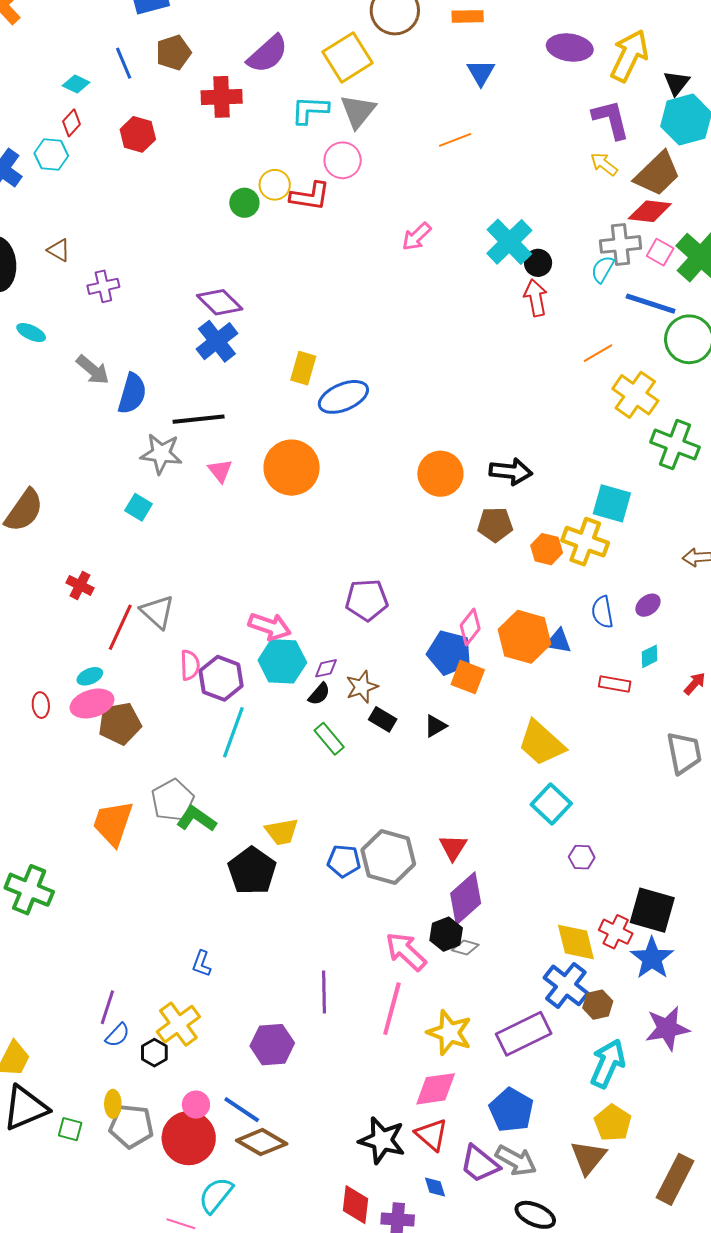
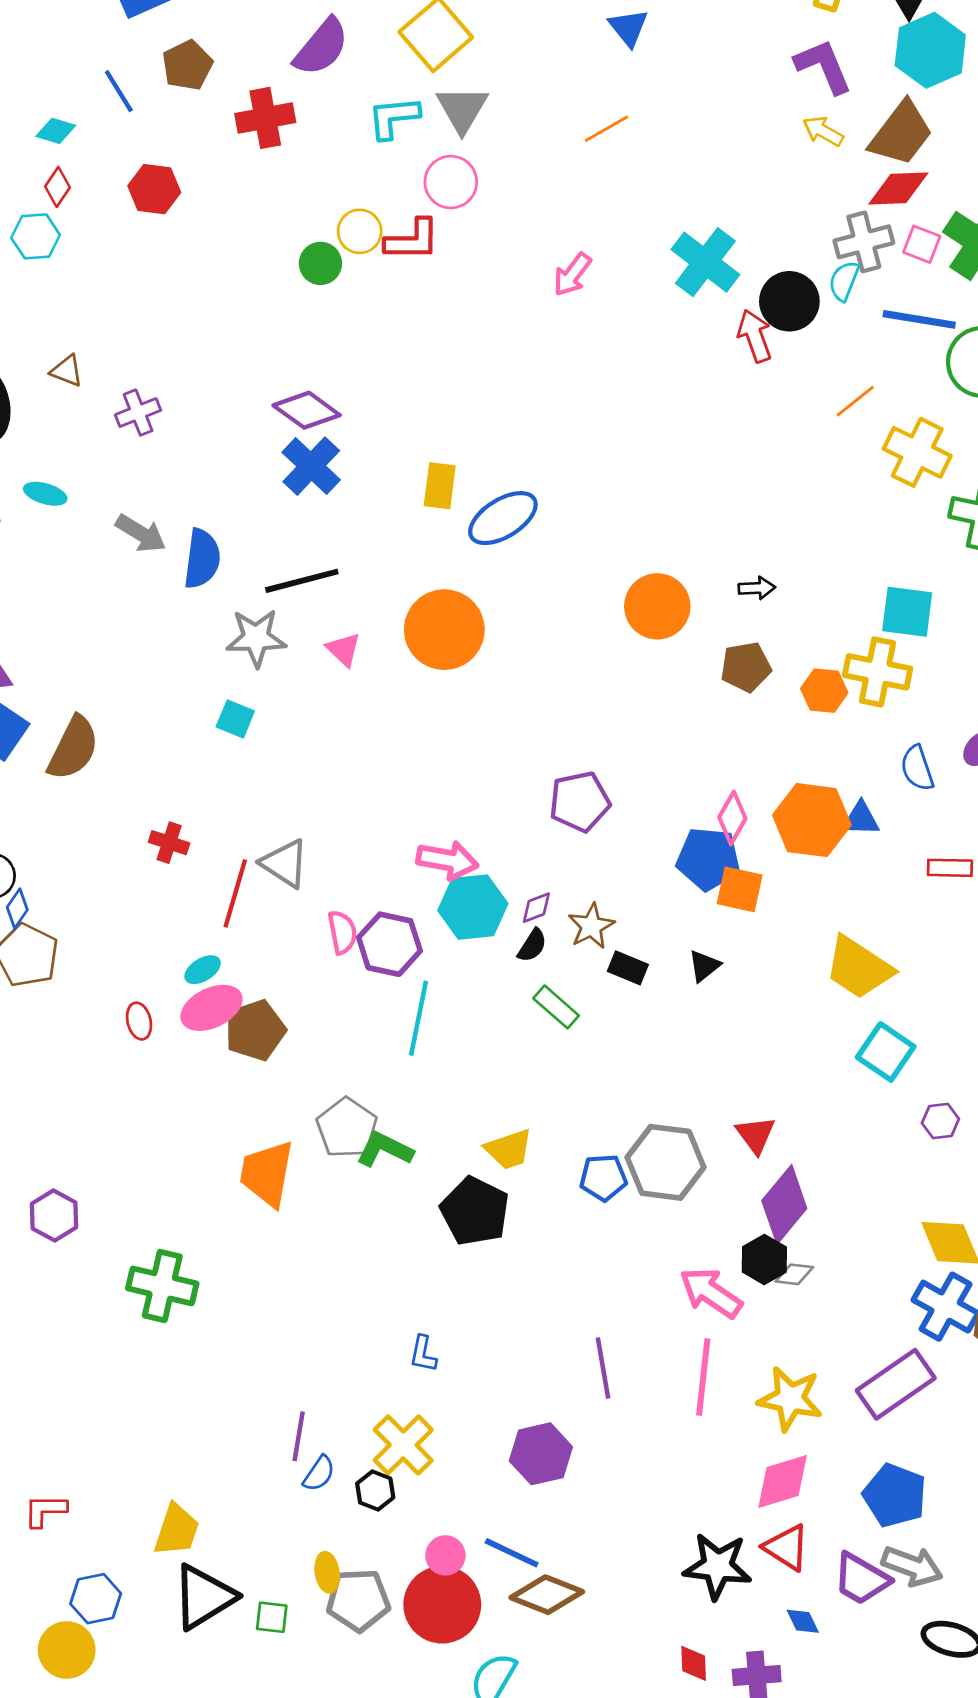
black circle: (538, 263) -> (789, 301), moved, size x1.5
black arrow: (511, 471) -> (757, 588), size x0.6
red diamond: (356, 1205) -> (694, 1663), size x0.7

